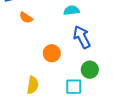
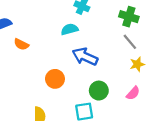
blue arrow: (82, 37) -> (85, 57), turned -30

